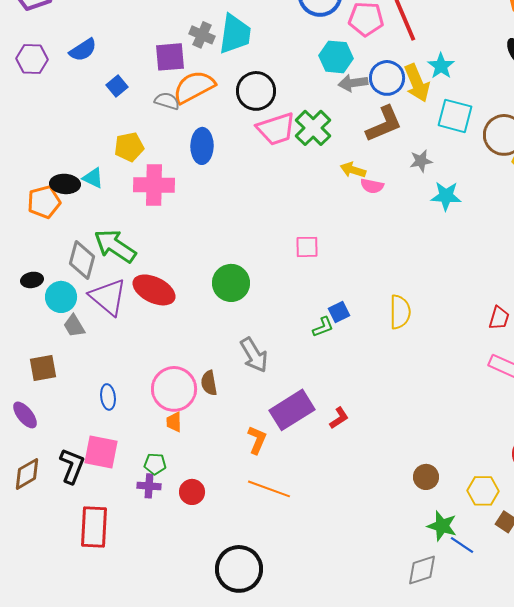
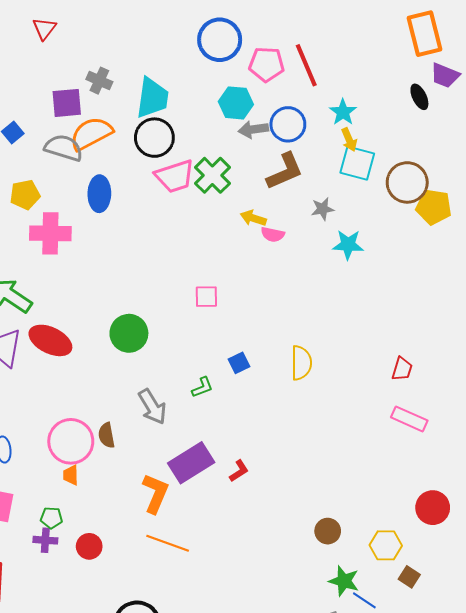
cyan trapezoid: (235, 34) -> (152, 98), moved
yellow arrow: (417, 83) -> (349, 140), moved, size x0.6
gray semicircle: (167, 101) -> (64, 148), size x1.5
green L-shape: (323, 327) -> (202, 387), moved
orange L-shape: (257, 440) -> (155, 493), size x1.4

